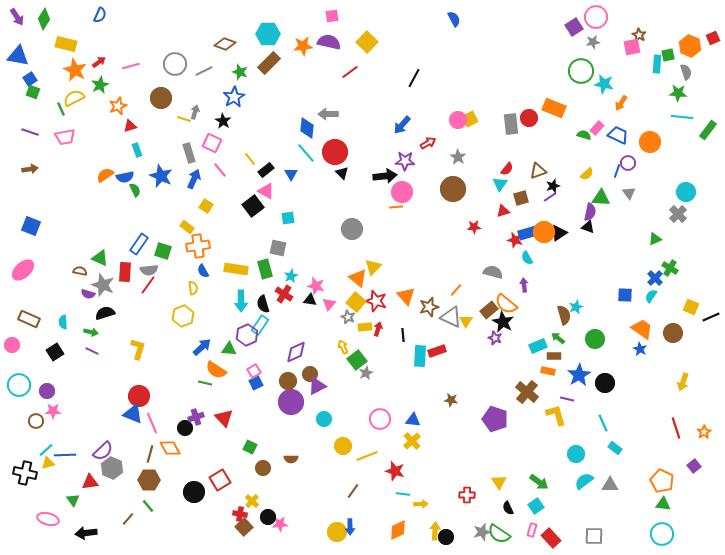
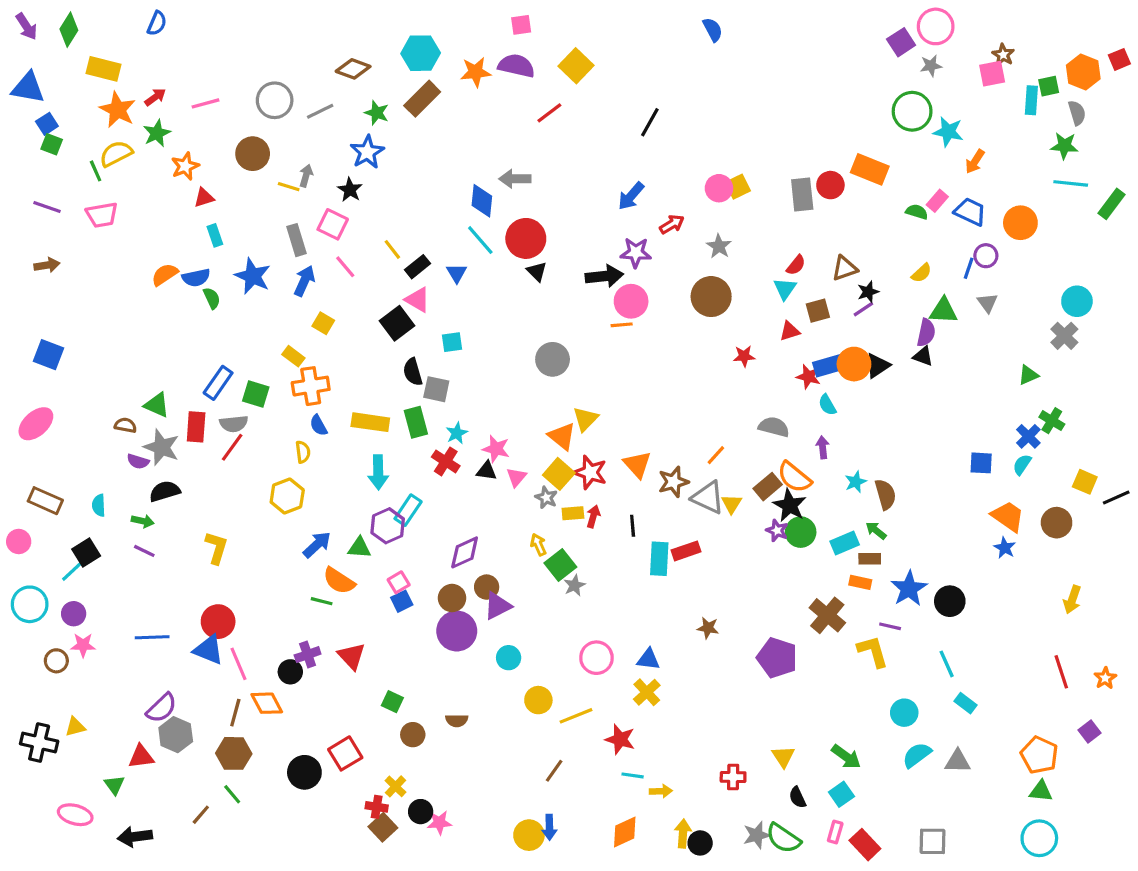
black semicircle: (263, 304) -> (413, 372), moved
cyan star: (576, 307) -> (856, 482), moved
green circle: (595, 339) -> (801, 532), moved
cyan line: (46, 450) -> (72, 571), moved
blue line: (65, 455) -> (152, 637), moved

